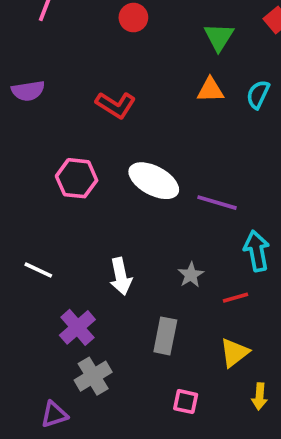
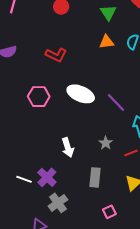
purple line: (217, 203) -> (116, 102), turned 35
white line: (38, 270) -> (24, 179), moved
pink square: (186, 402) -> (109, 212), turned -32

